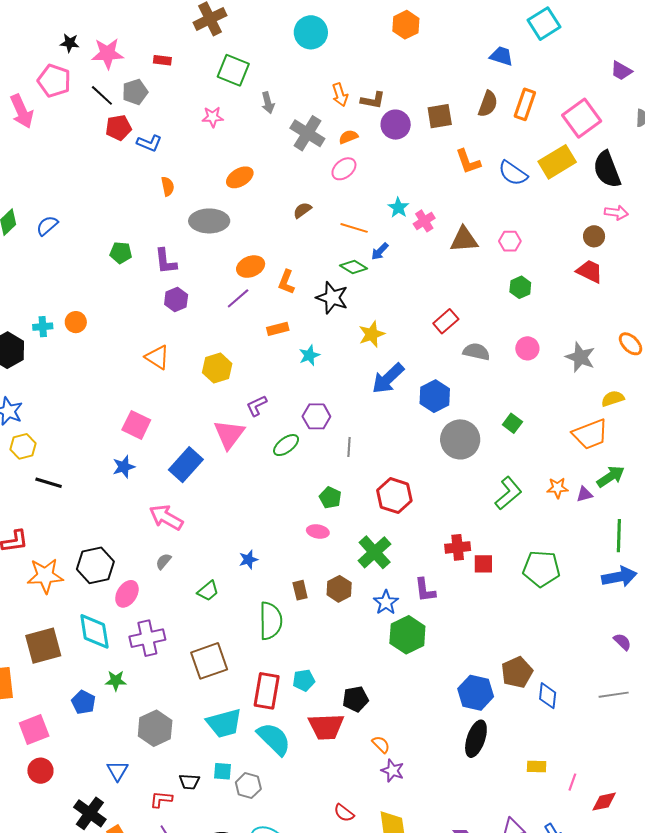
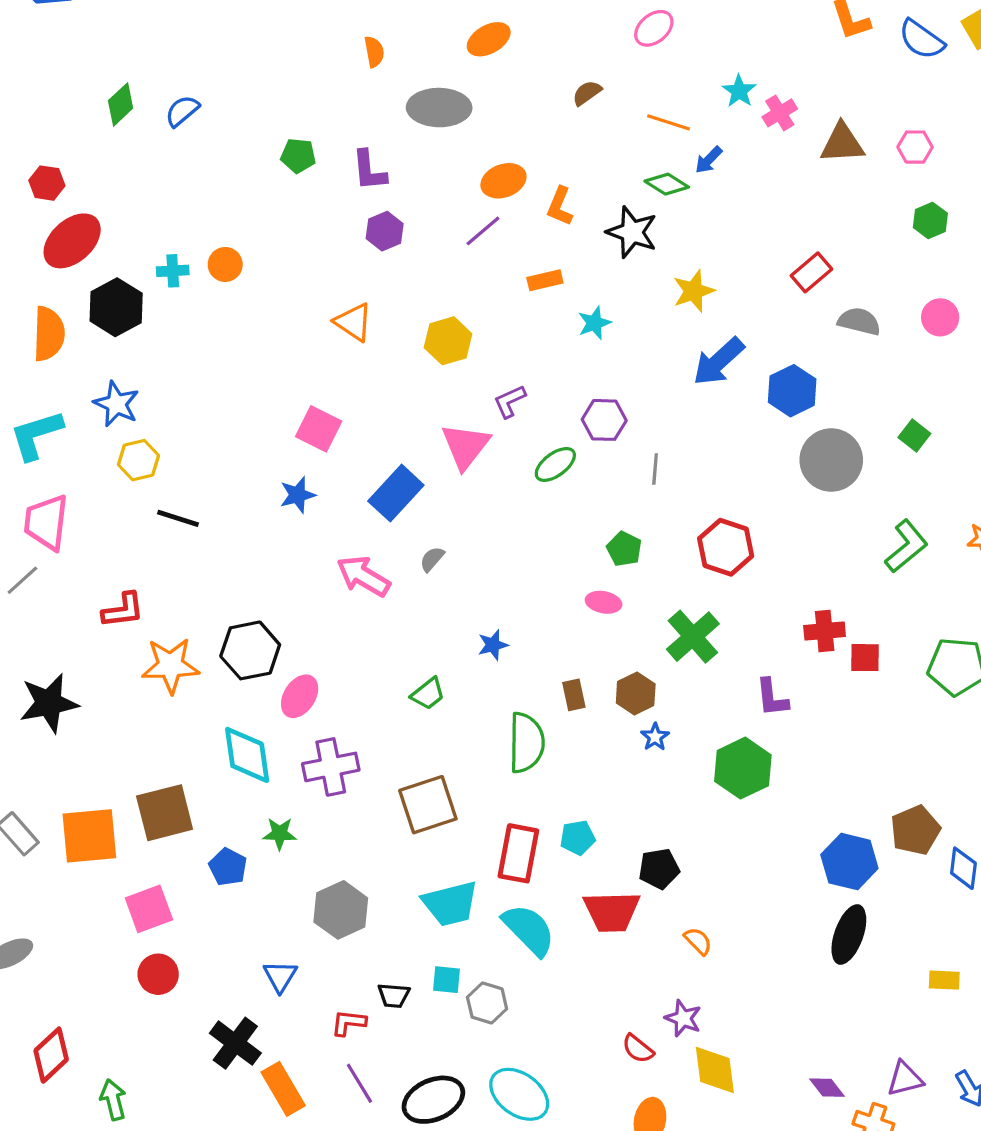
gray semicircle: (163, 561) -> (432, 559), moved
blue star: (386, 602) -> (655, 737), moved, size x0.7
brown square: (43, 646) -> (165, 813), moved
purple star: (393, 771) -> (683, 1018), moved

